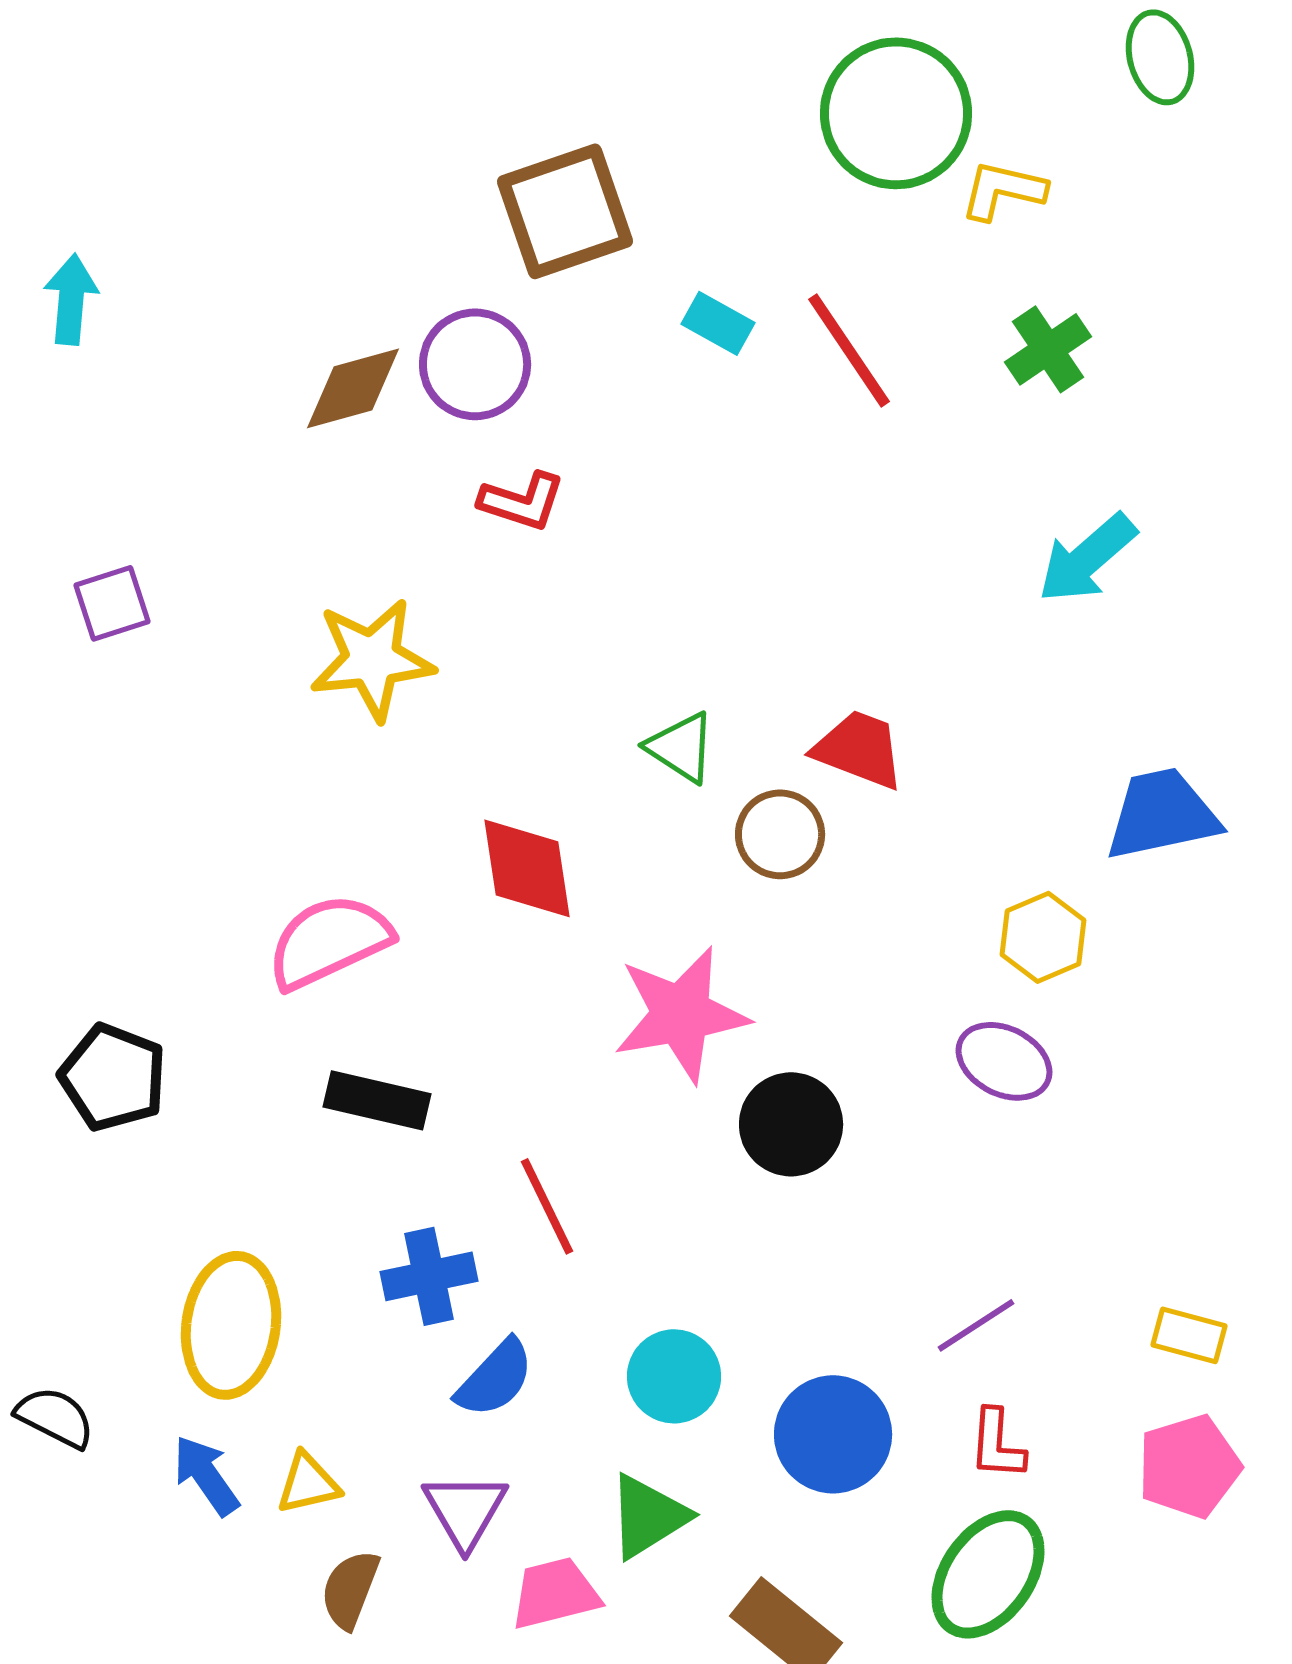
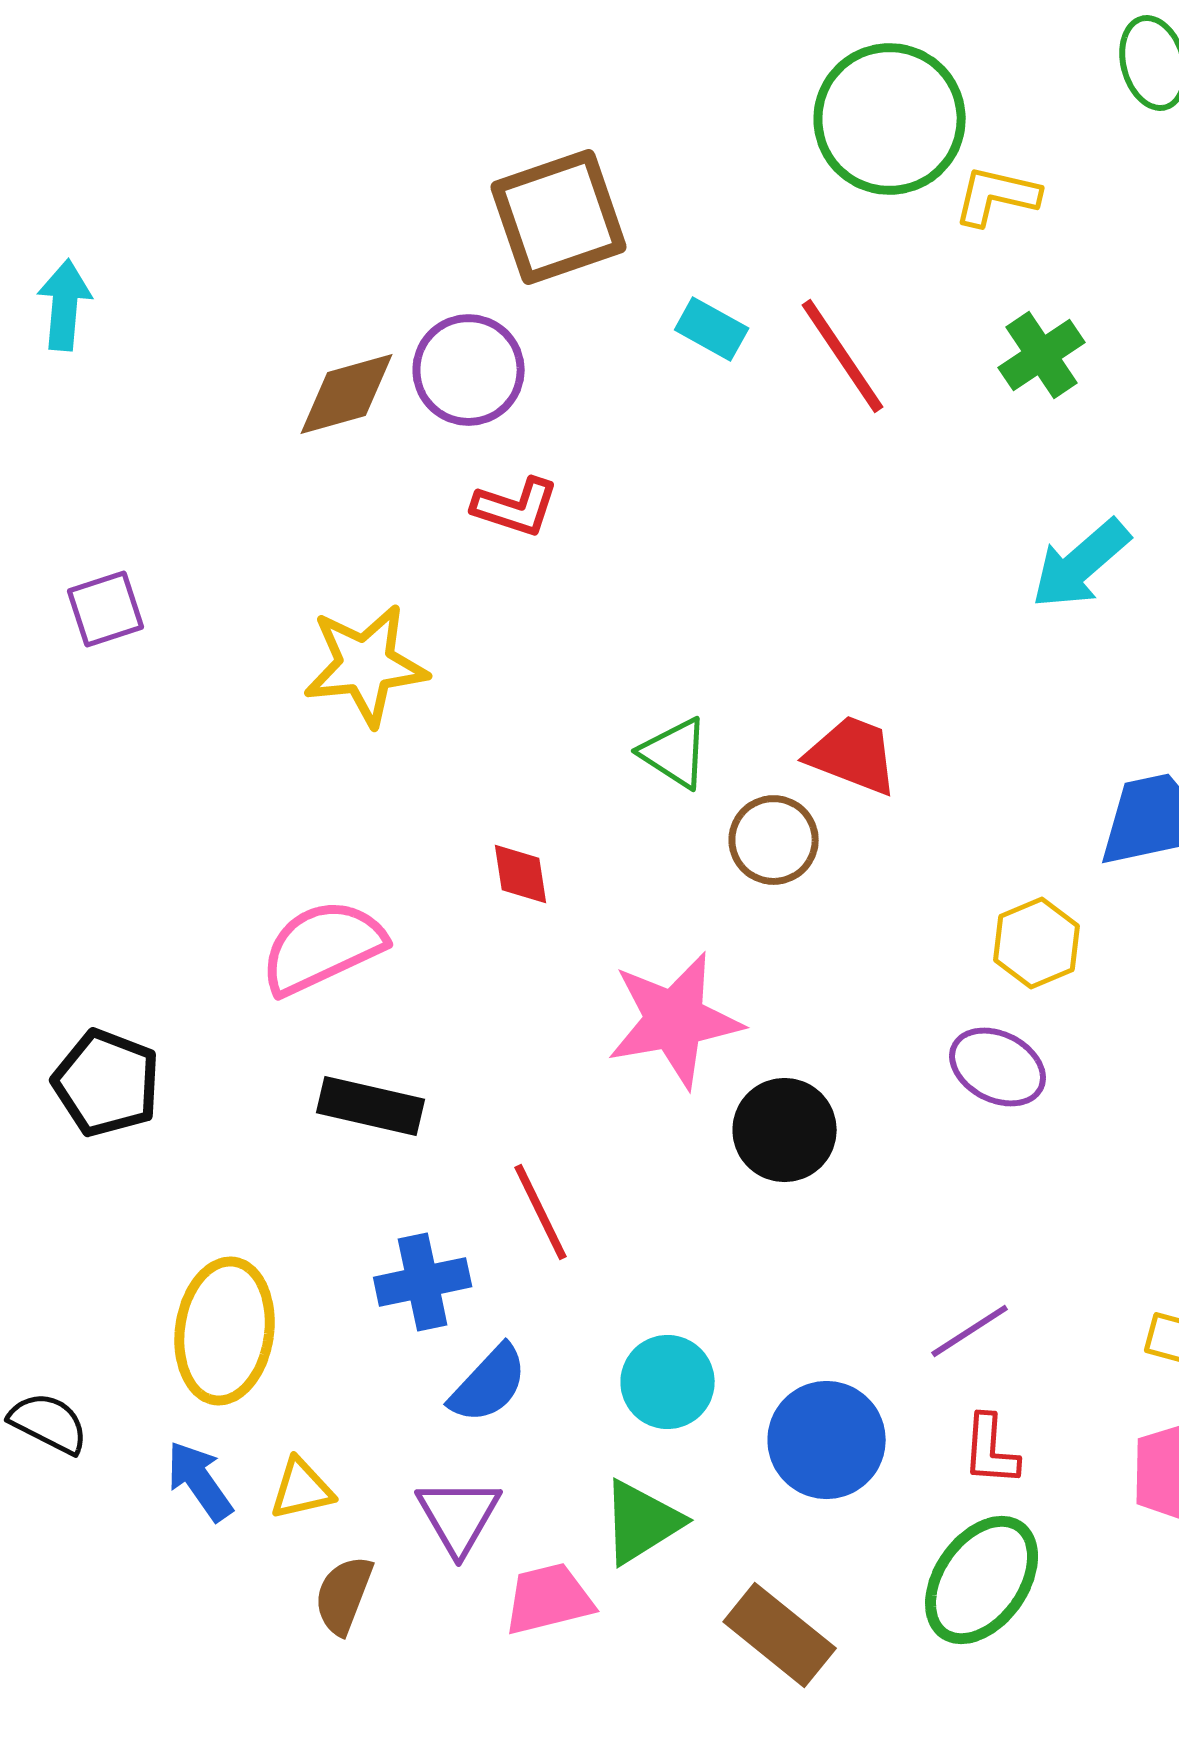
red diamond: (527, 868) -> (521, 874), size x0.6

